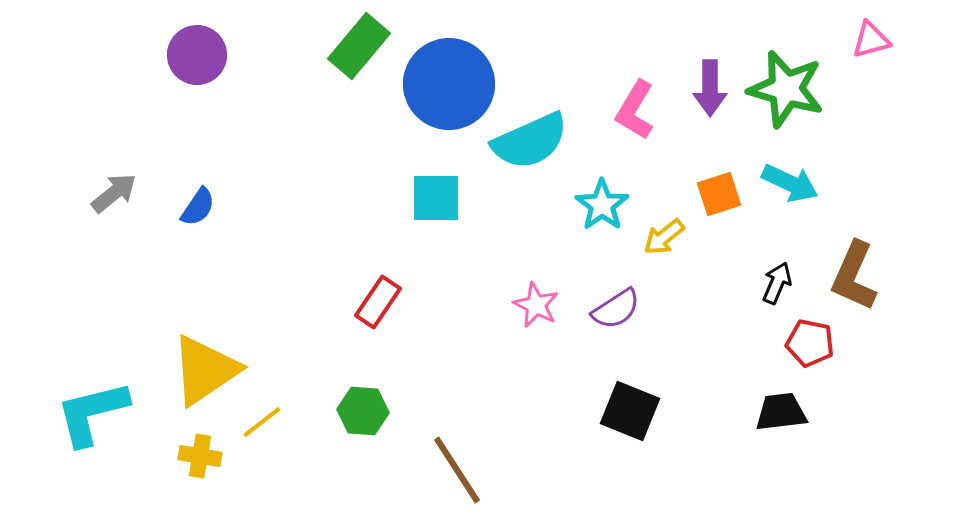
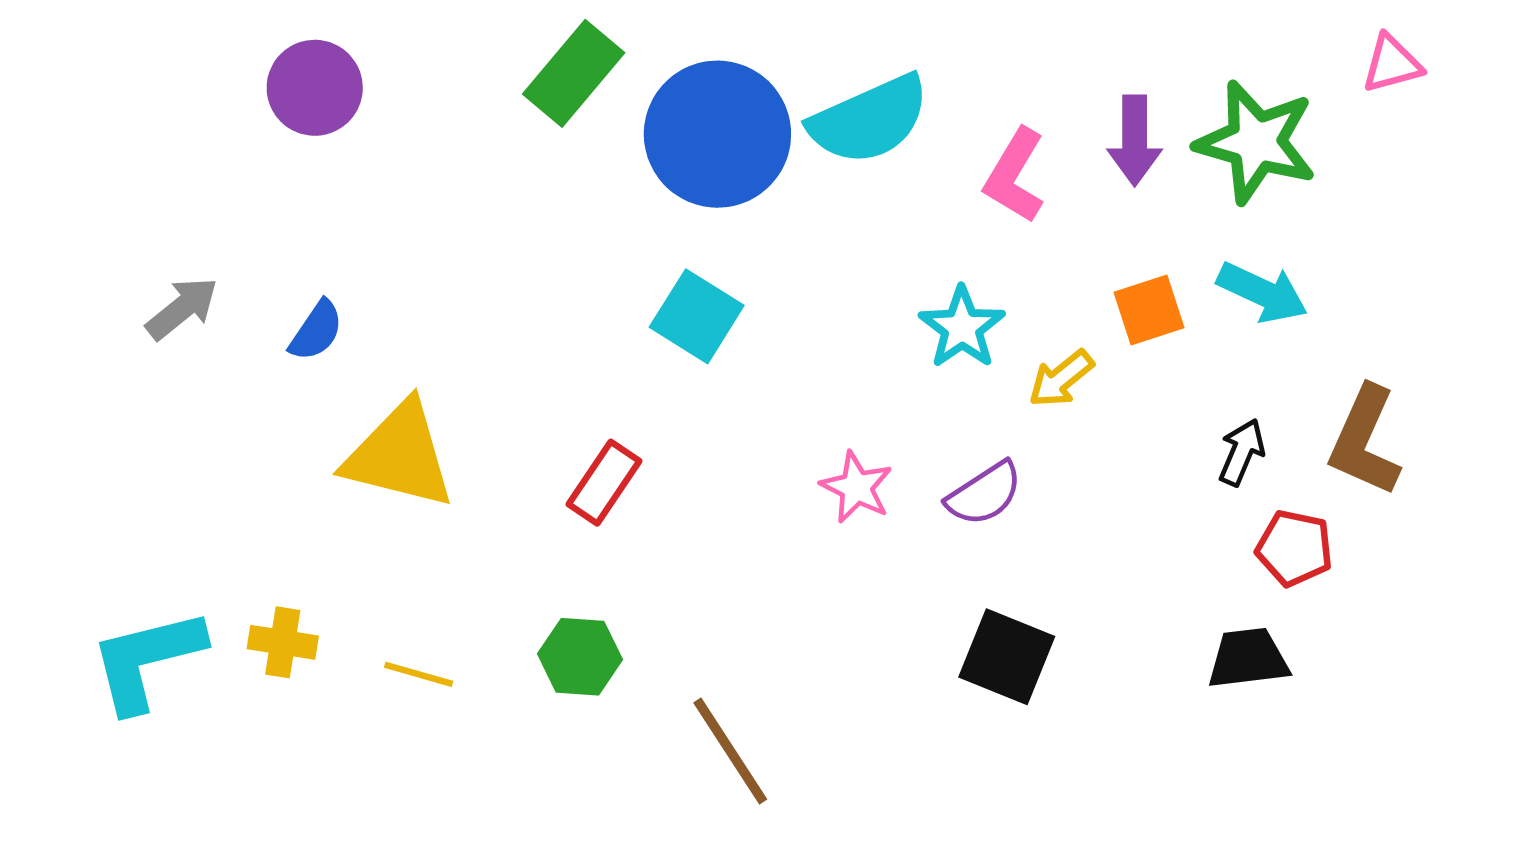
cyan semicircle: (530, 141) -> (869, 120), moved
cyan square: (436, 198) -> (697, 316), turned 32
yellow triangle: (205, 370) -> (399, 455), moved, turned 48
yellow line: (262, 422) -> (419, 674), turned 54
yellow cross: (200, 456) -> (283, 642), moved

